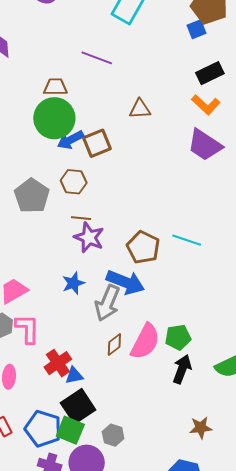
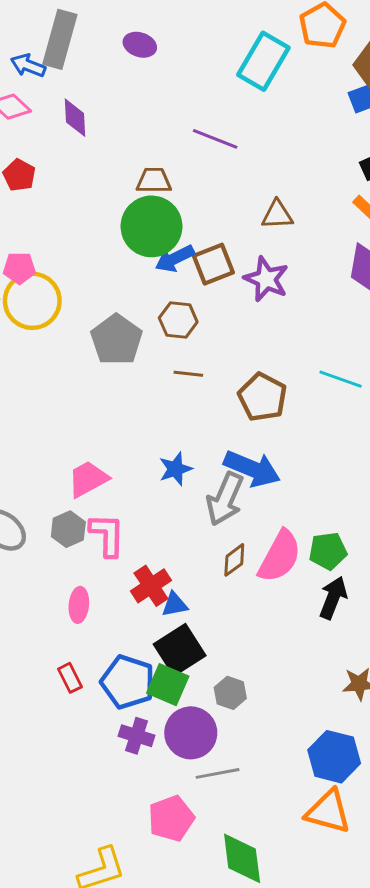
purple star: (89, 237) -> (266, 279), moved
cyan line: (187, 240) -> (341, 379), moved
brown pentagon: (143, 247) -> (262, 397), moved

